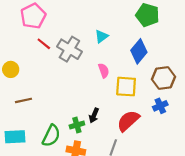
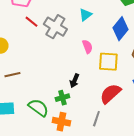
black arrow: (94, 115) -> (74, 81), moved
green semicircle: (51, 136) -> (38, 108), turned -80

